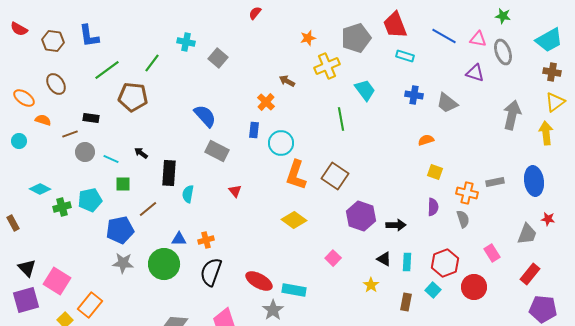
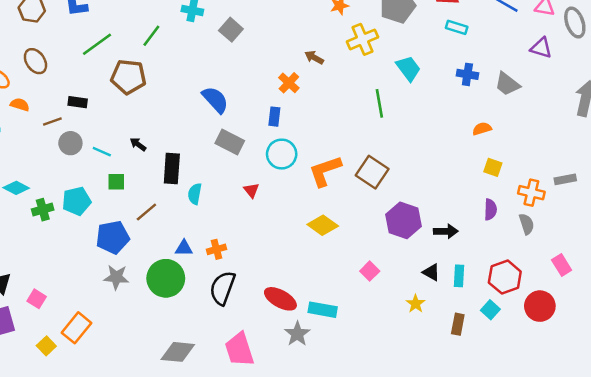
cyan circle: (281, 143) -> (282, 154), moved
orange L-shape: (296, 175) -> (325, 171), turned 52
pink square: (57, 281) -> (37, 299), size x0.6

